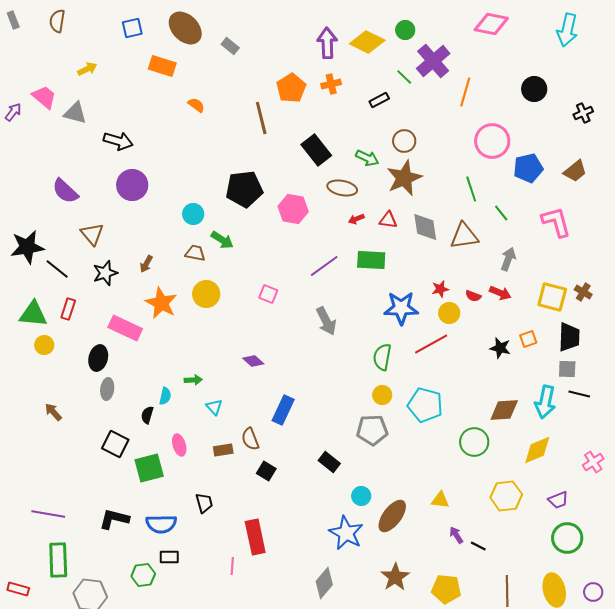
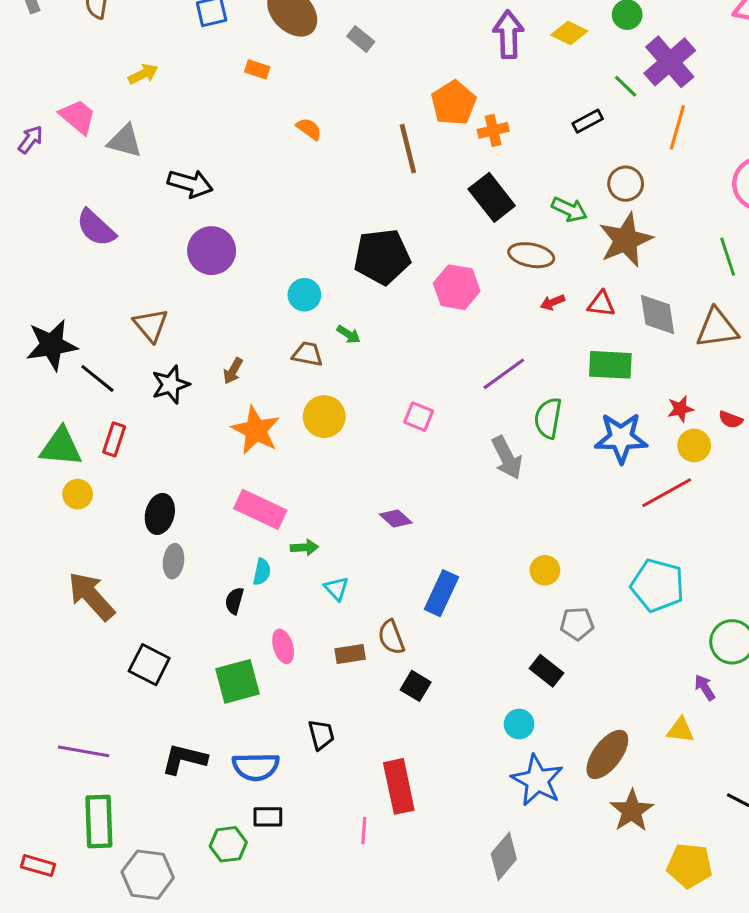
yellow diamond: (367, 42) -> (569, 33), size x0.7
orange rectangle: (162, 66) -> (257, 69), size x0.6
orange cross: (331, 84) -> (493, 130), moved
orange line: (465, 92) -> (677, 127), moved
purple semicircle: (65, 191) -> (96, 228), moved
green arrow: (222, 240) -> (349, 334), size x0.7
green rectangle: (371, 260) -> (610, 365), moved
pink rectangle: (125, 328) -> (260, 509), moved
green semicircle: (382, 357) -> (548, 418), moved
yellow circle: (382, 395) -> (545, 570), moved
brown arrow: (53, 412) -> (91, 596), size x1.8
gray pentagon: (372, 430) -> (577, 624), size x0.7
black square: (115, 444) -> (149, 665), moved
black rectangle: (329, 462) -> (546, 671), moved
cyan circle: (361, 496) -> (519, 724), moved
purple arrow: (456, 535) -> (705, 687), moved
brown star: (395, 577) -> (632, 811), moved

